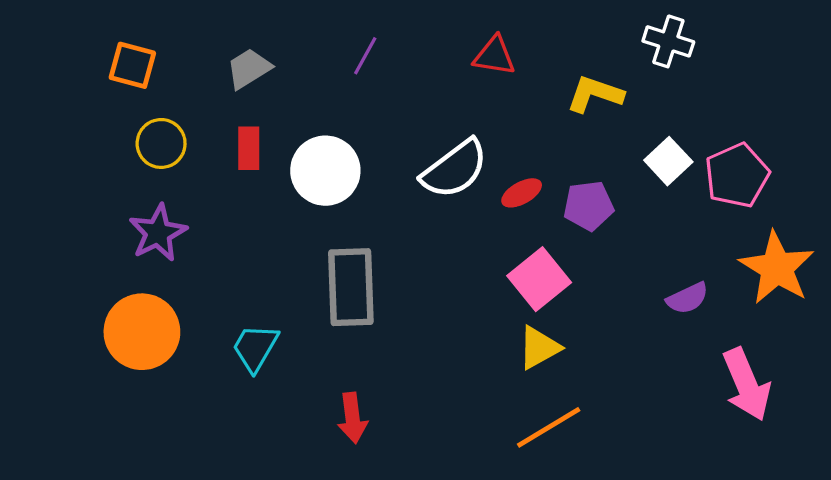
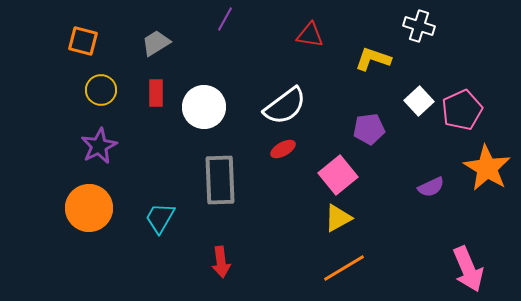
purple line: (365, 56) -> (225, 19), moved
red ellipse: (522, 193) -> (283, 149), moved
pink arrow: (746, 384) -> (468, 269), moved

